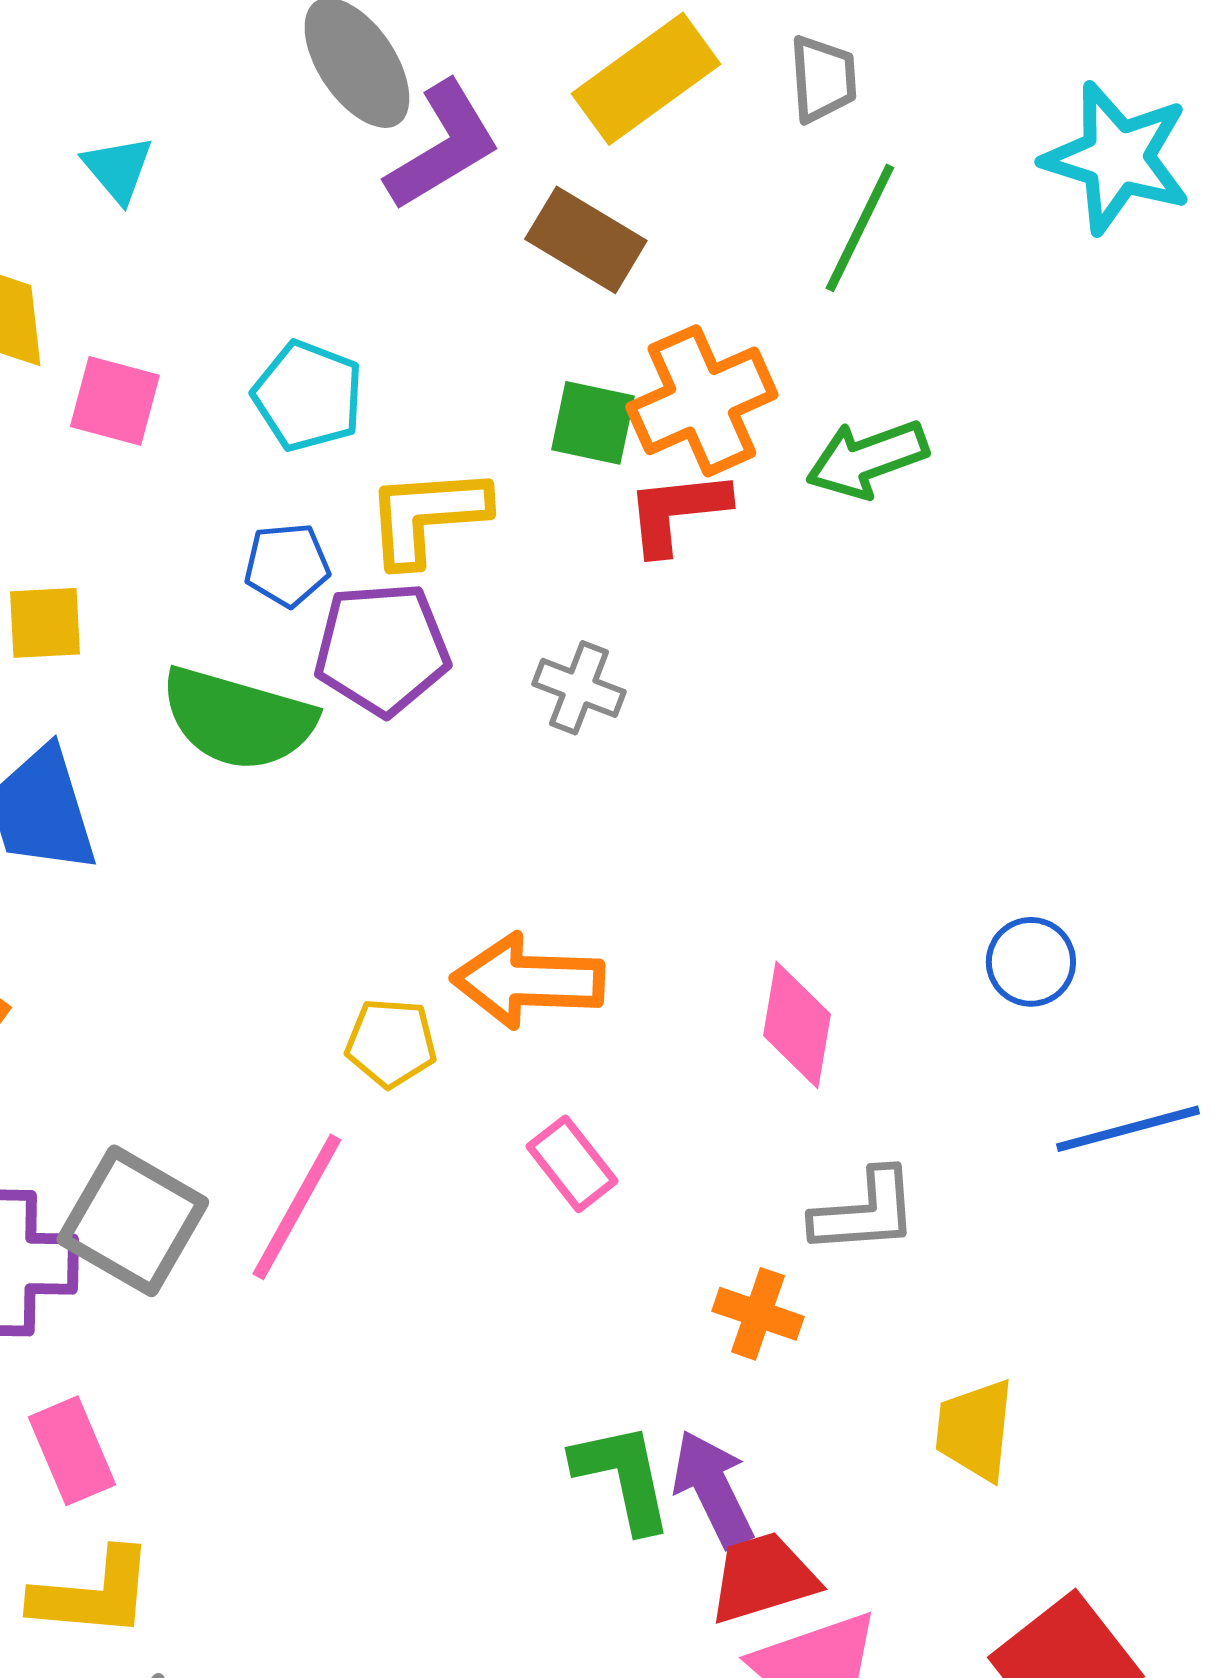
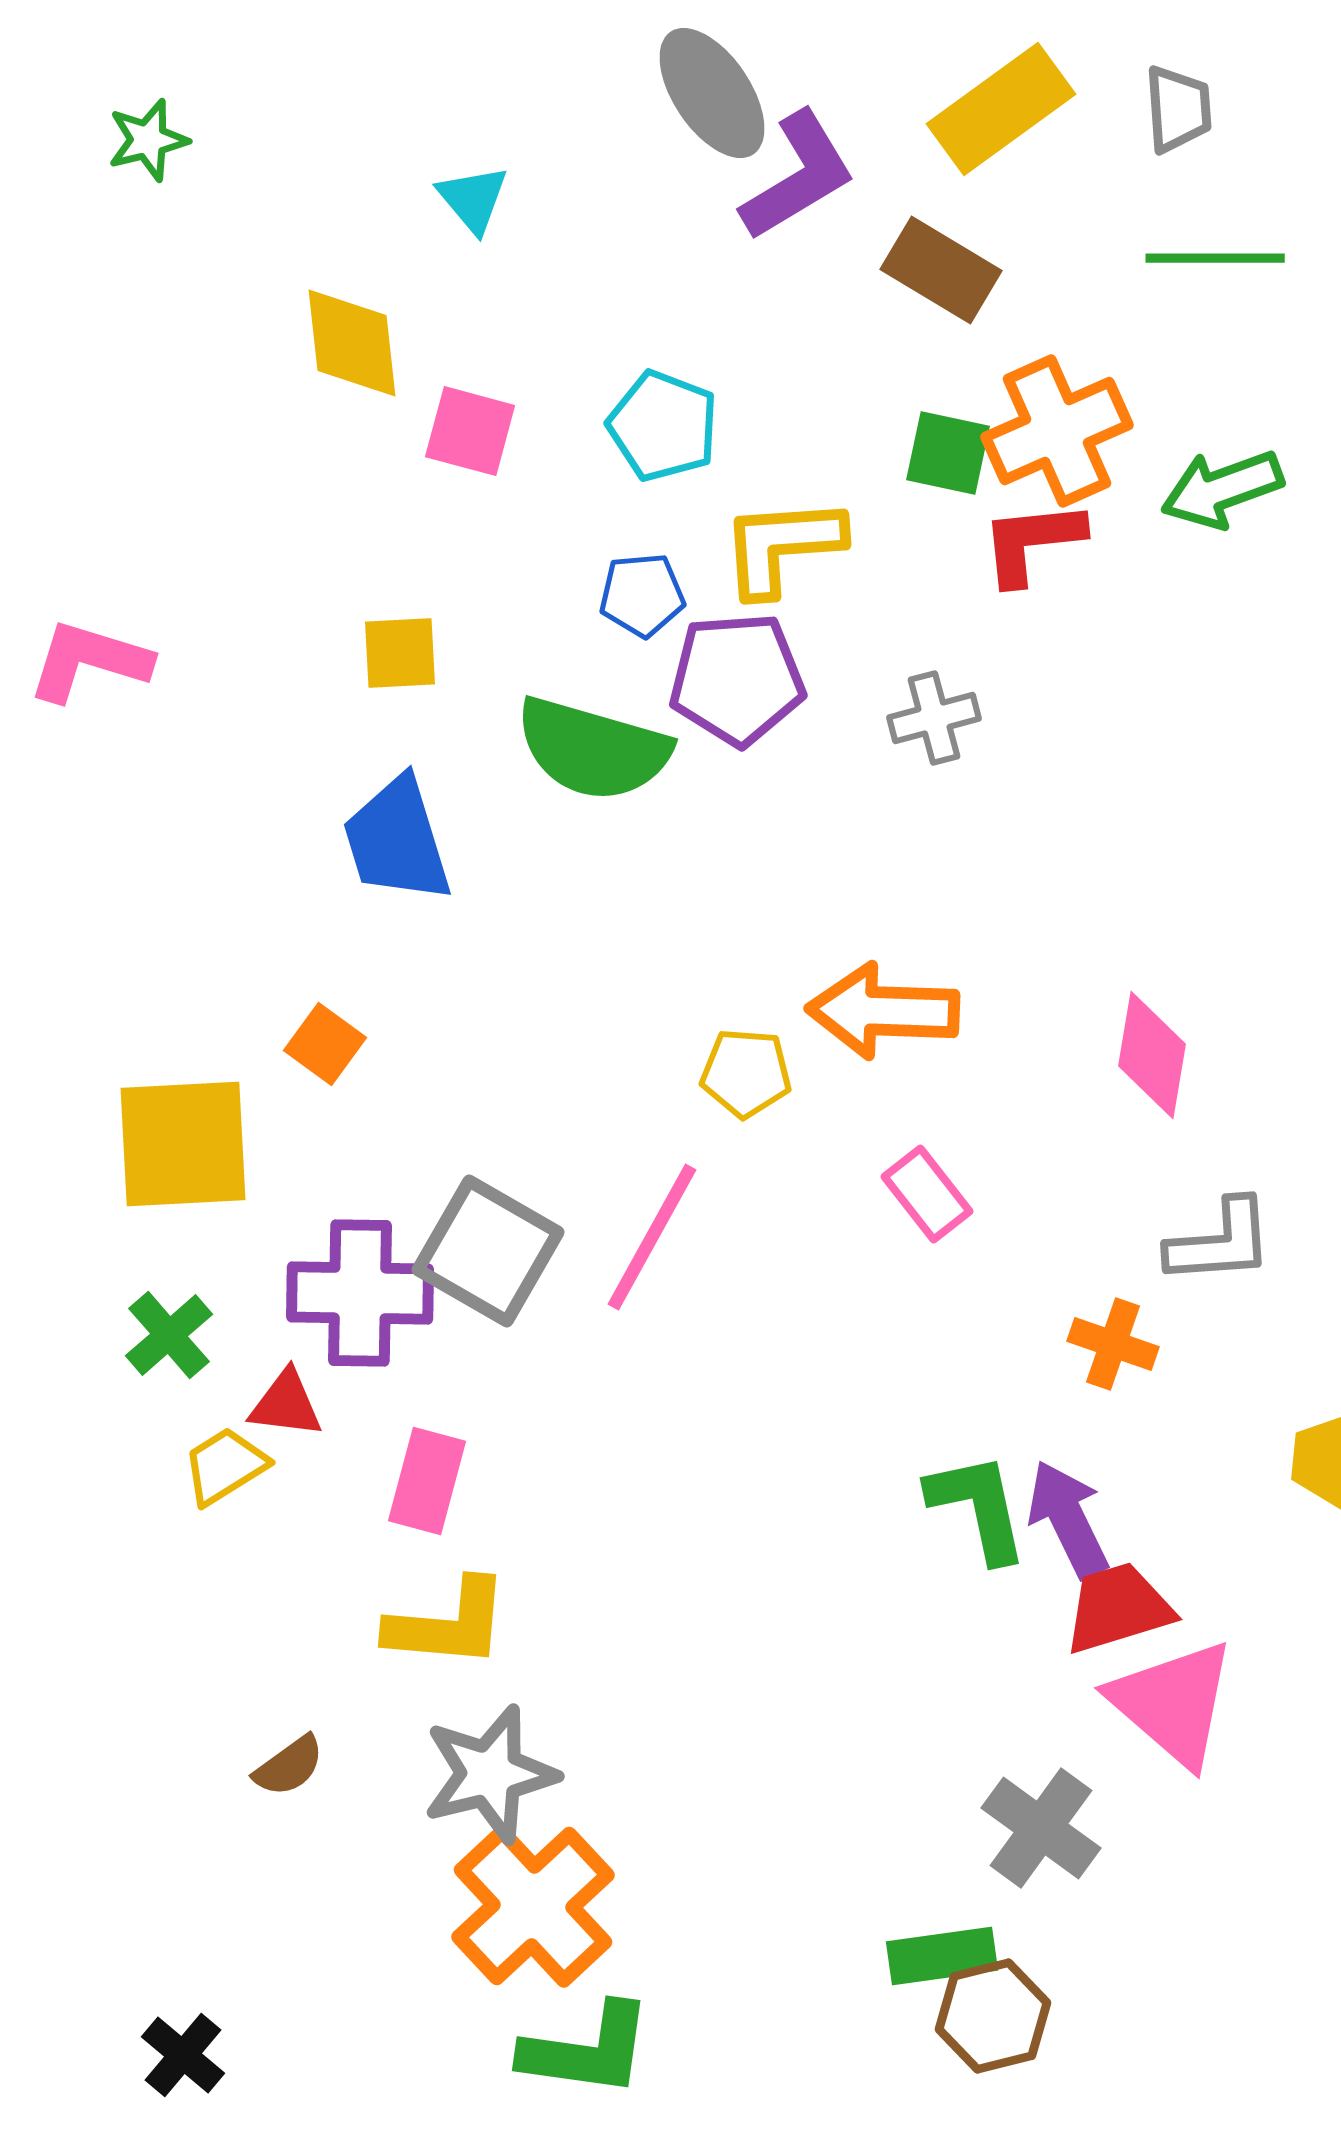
green line: (860, 228) -> (1215, 258), turned 64
gray cross: (579, 688) -> (934, 718), turned -36
pink rectangle: (72, 1451) -> (427, 1481), turned 38

